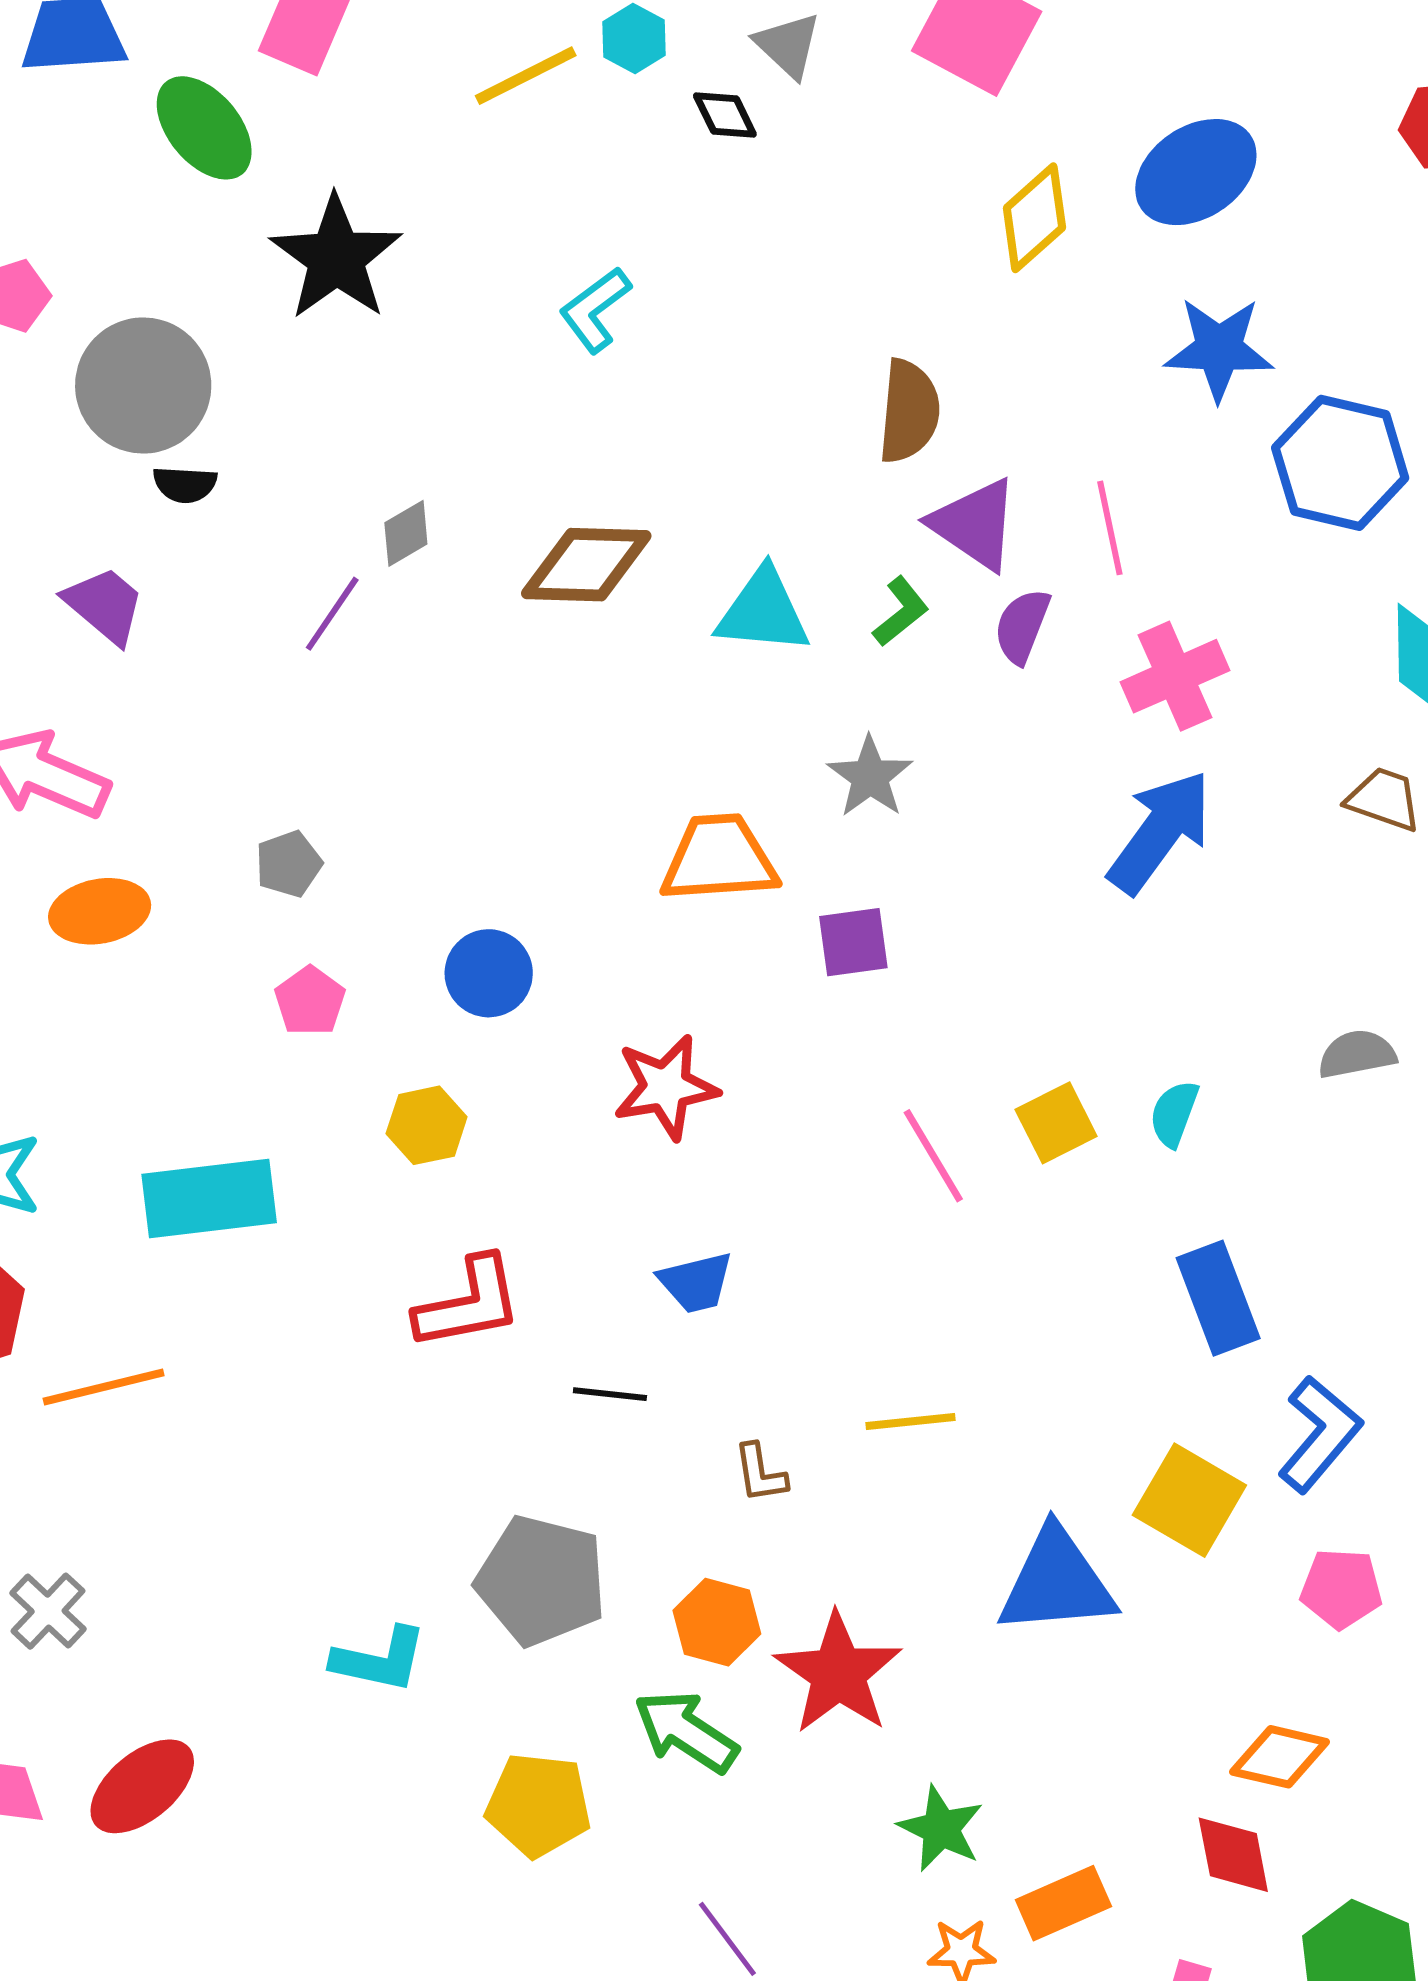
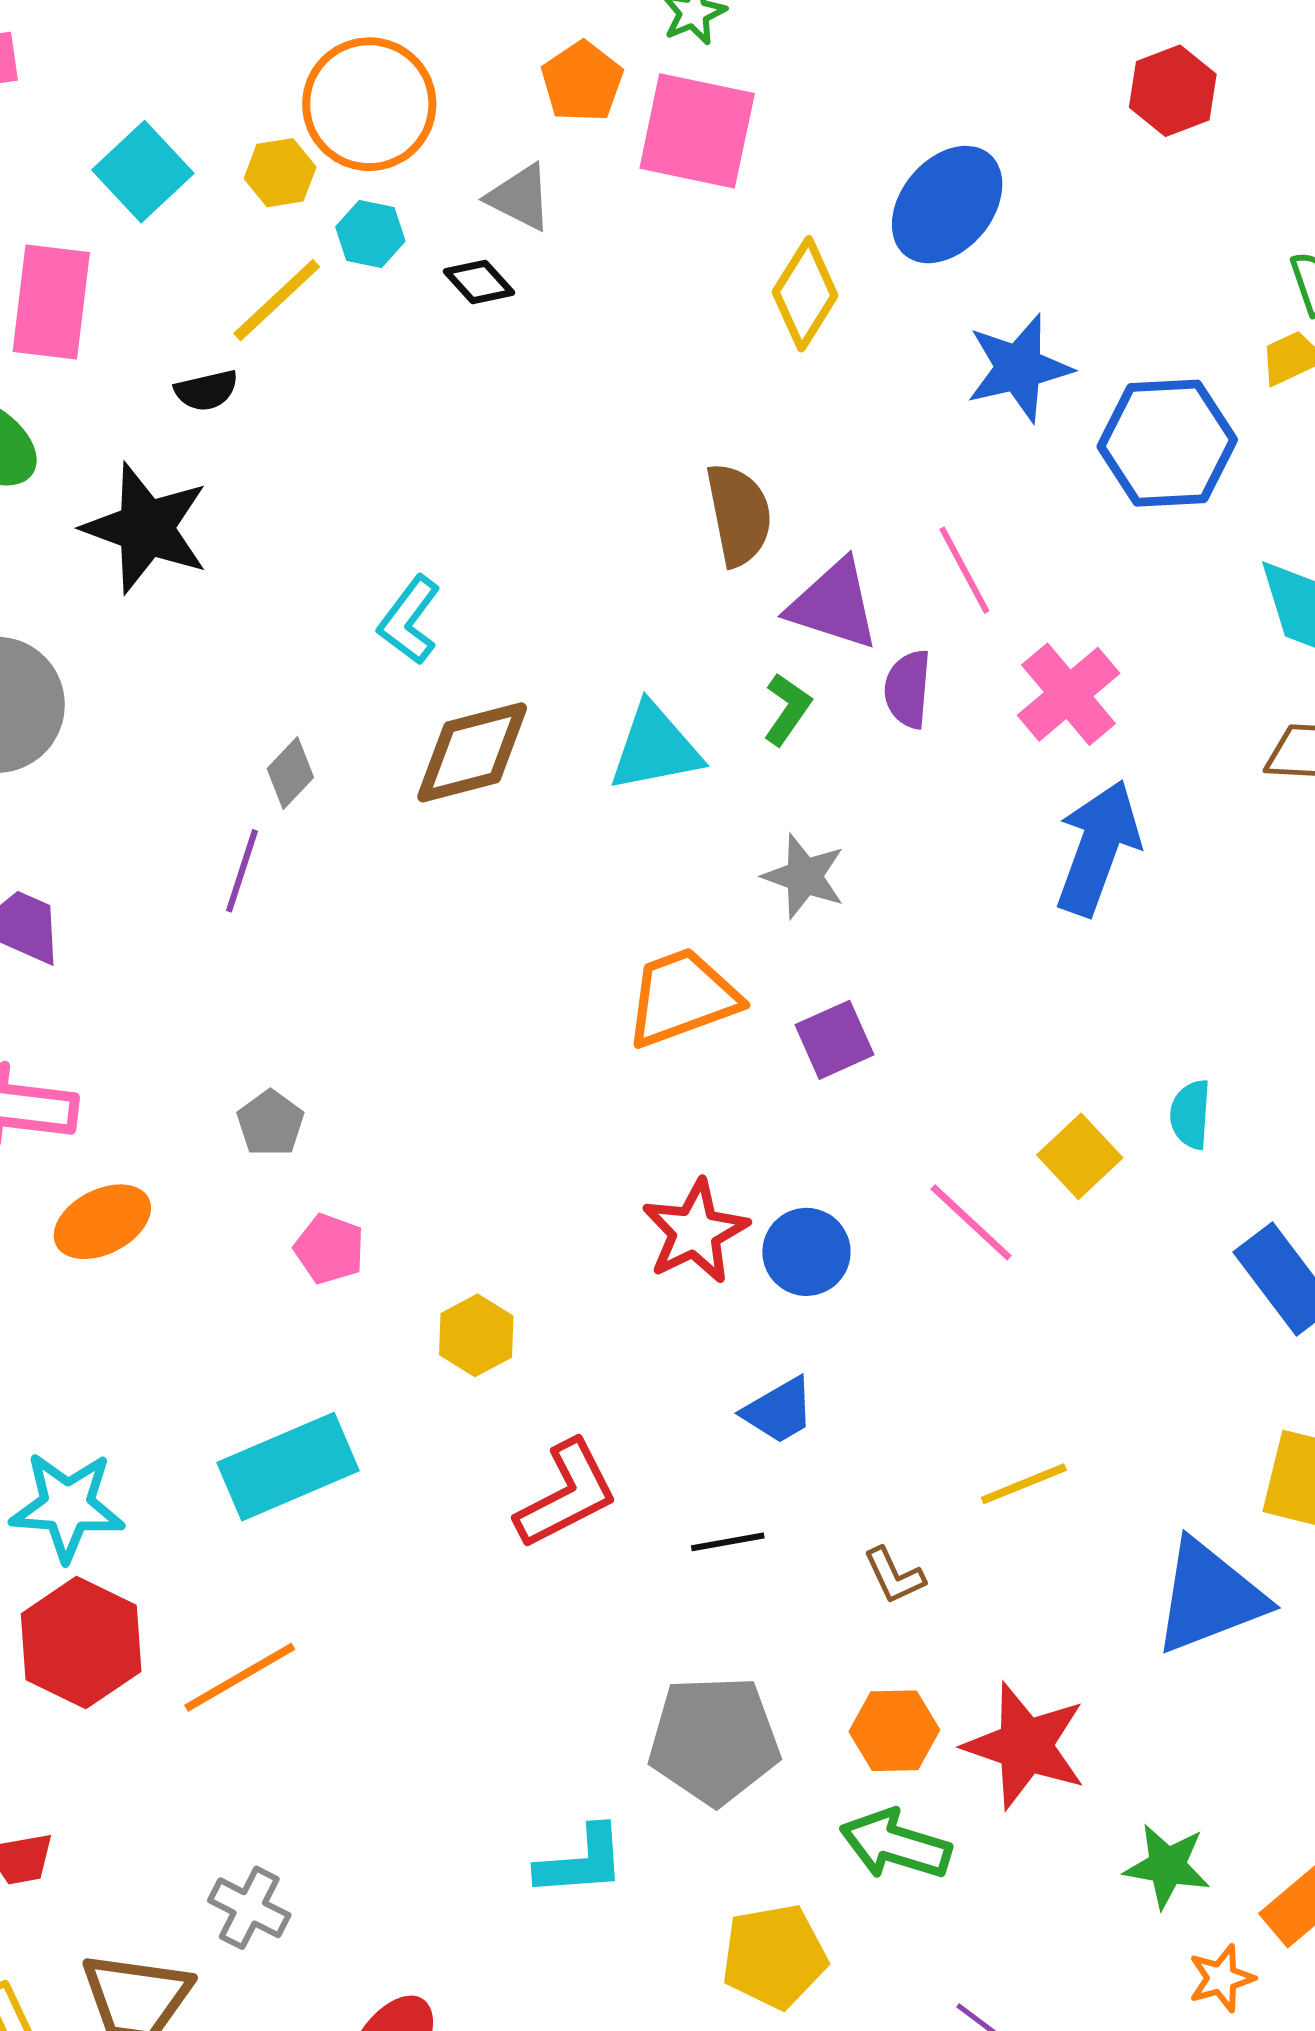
cyan L-shape: (595, 310) -> (409, 620), moved
black semicircle: (185, 484) -> (206, 390), moved
blue circle: (489, 973) -> (806, 1252), moved

